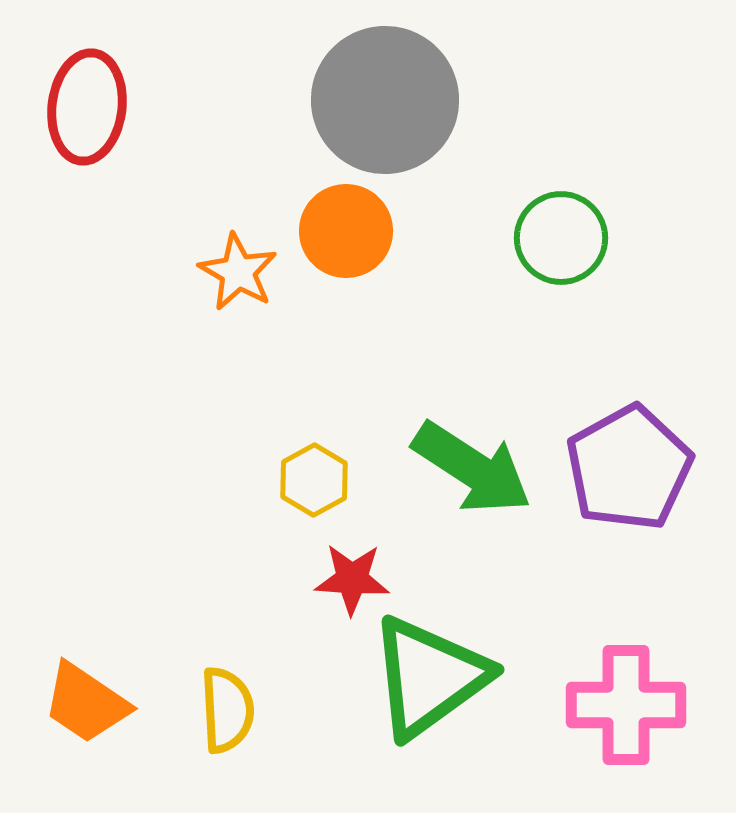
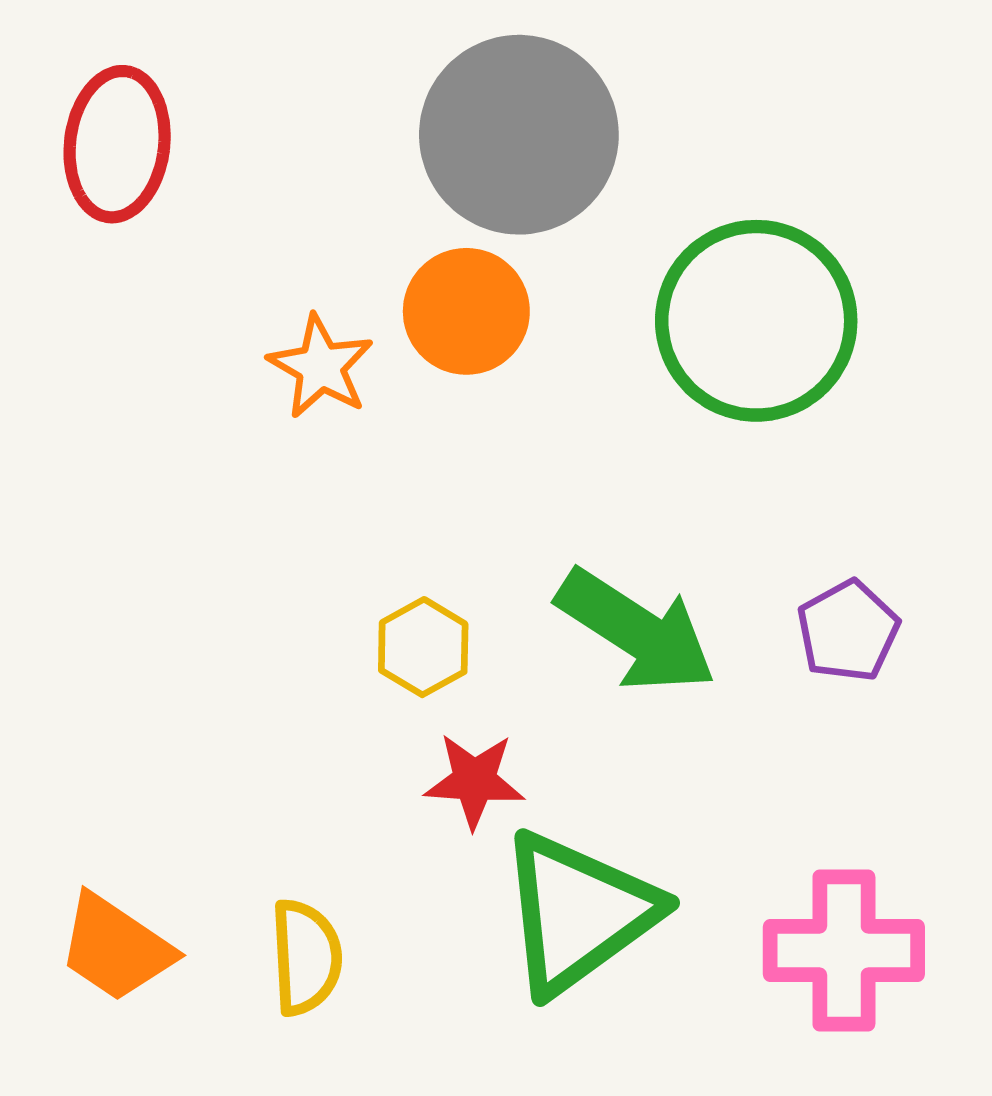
green circle: (561, 238) -> (756, 321), size x1.6
purple pentagon: (629, 468) -> (848, 631), size x0.6

